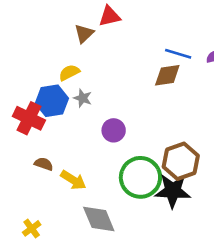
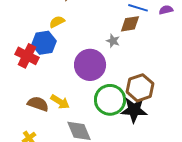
gray star: (83, 98) -> (113, 41), moved
purple circle: (114, 130) -> (90, 65), size x1.8
brown semicircle: (44, 164) -> (38, 104), moved, size x1.5

